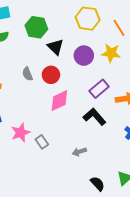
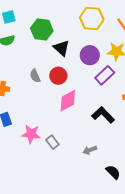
purple rectangle: (99, 89) -> (105, 75), moved
pink star: (21, 133) -> (31, 134), turned 30
black semicircle: (98, 184) -> (113, 172), moved

